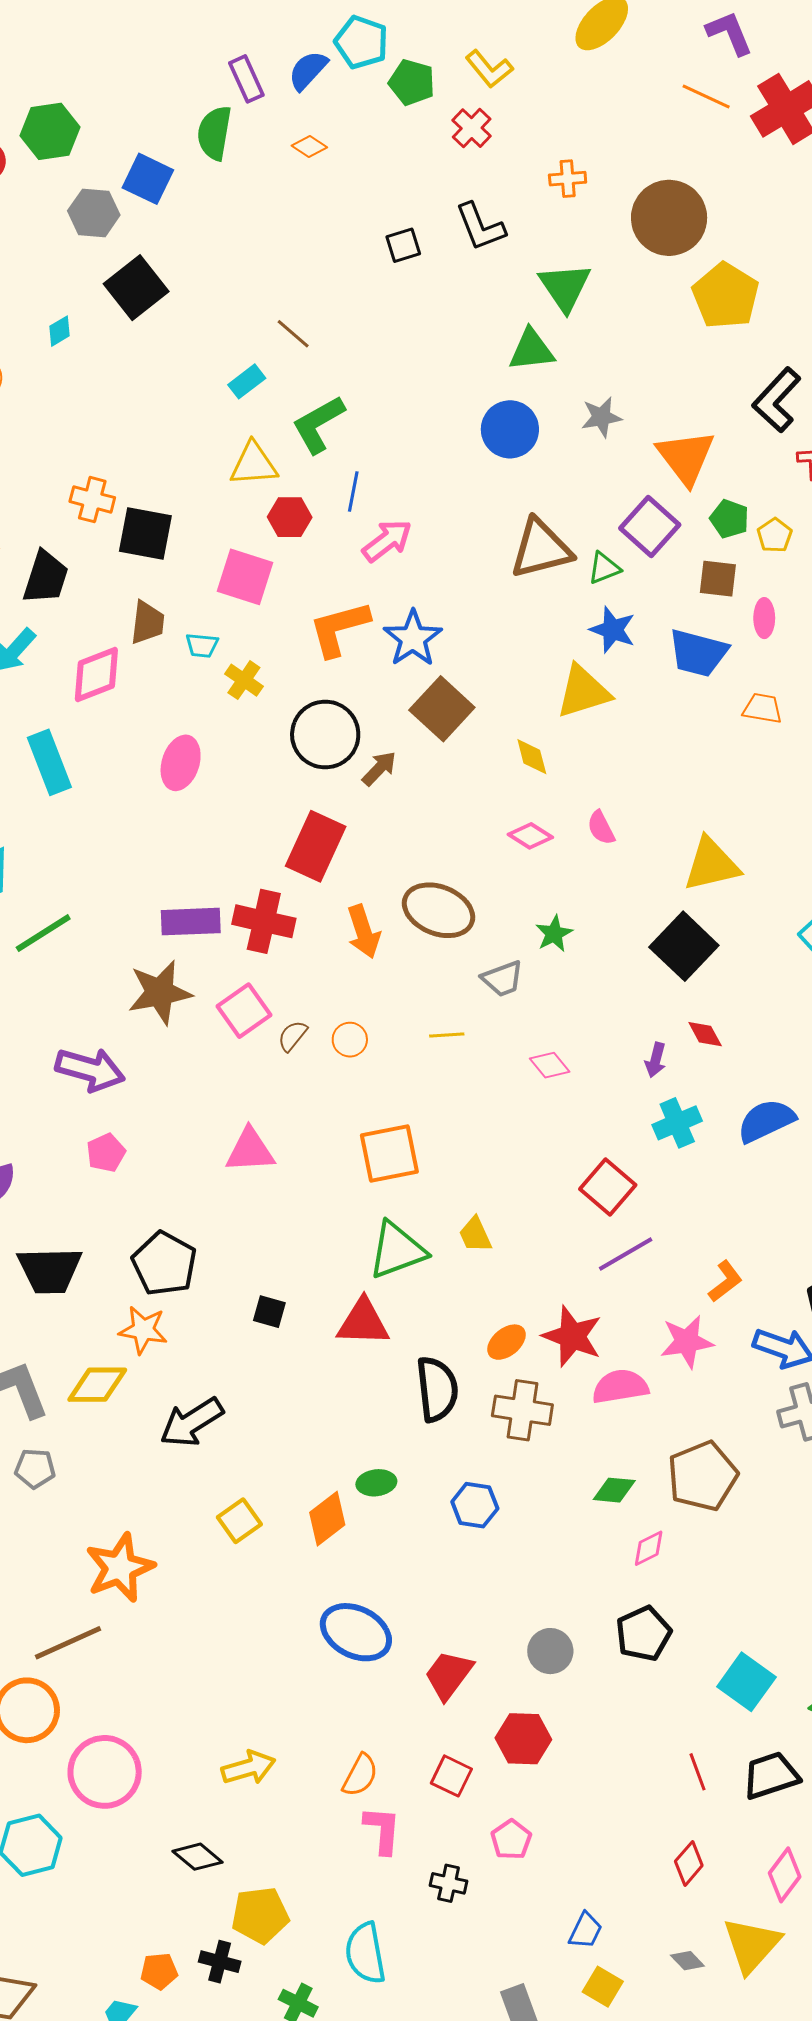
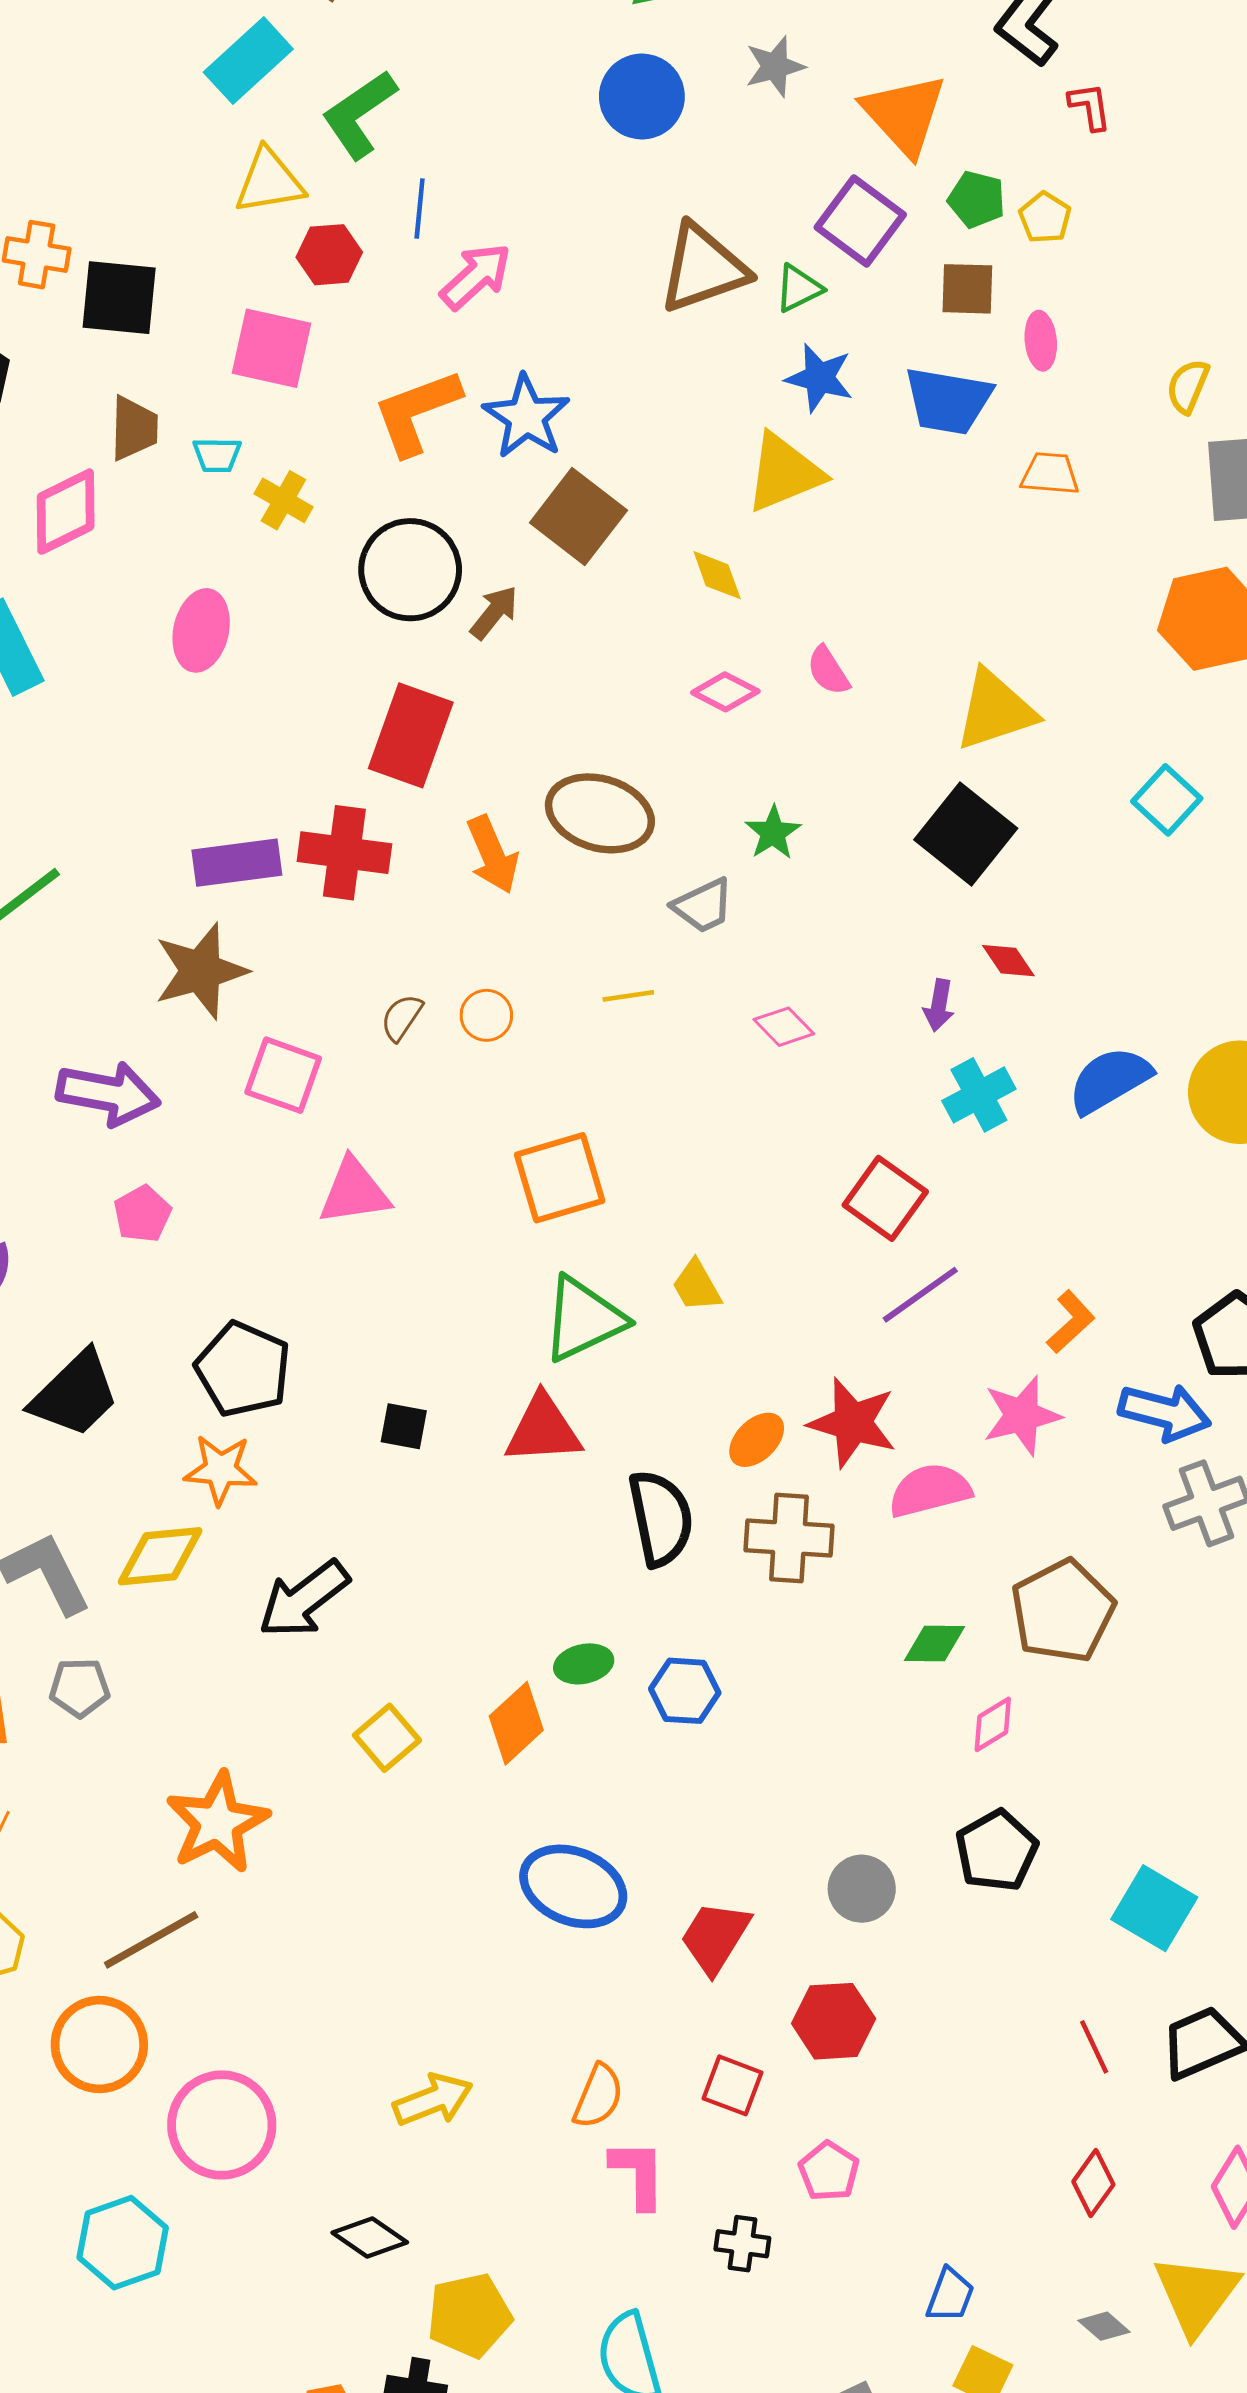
cyan rectangle: (247, 381) -> (248, 61), size x1.6
pink square: (244, 1011) -> (283, 1075), moved, turned -30
black trapezoid: (50, 1270) -> (75, 1394), turned -38
blue hexagon: (475, 1505) -> (685, 1691), moved

